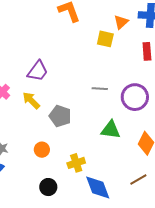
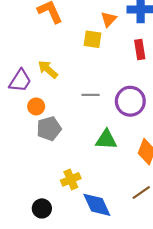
yellow arrow: (31, 100) -> (48, 69), moved
gray pentagon: (60, 116) -> (49, 129), turned -30
orange circle: (42, 150) -> (36, 106), moved

